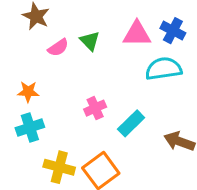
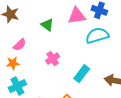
pink semicircle: (58, 48) -> (20, 45), moved
pink cross: (95, 108) -> (53, 59), moved

